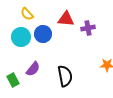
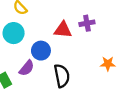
red triangle: (66, 19) -> (63, 30), moved
blue circle: (43, 34) -> (41, 51), moved

